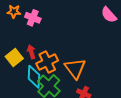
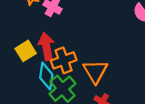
red arrow: (31, 52) -> (46, 46), size x1.6

